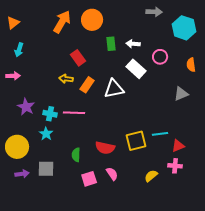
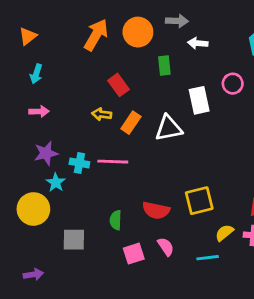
gray arrow: (154, 12) -> (177, 21), moved
white arrow: (133, 44) -> (198, 43), moved
white rectangle: (136, 69) -> (199, 100), turned 36
pink arrow: (13, 76) -> (39, 111), moved
purple star: (26, 107) -> (46, 153), turned 30
cyan star: (46, 134) -> (56, 183), moved
cyan line: (160, 134) -> (208, 258), moved
purple arrow: (22, 174) -> (33, 274), moved
yellow semicircle: (151, 176) -> (224, 233), moved

